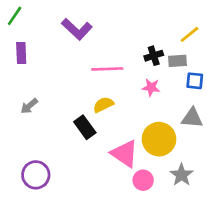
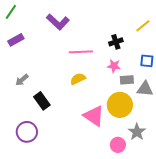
purple rectangle: (21, 53) -> (16, 40), turned 63
gray rectangle: (178, 61) -> (127, 80), moved
black rectangle: (85, 127) -> (42, 101), moved
pink circle: (143, 180) -> (118, 145), moved

